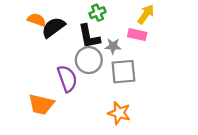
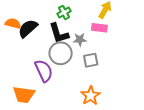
gray square: (123, 72) -> (91, 60), size x0.7
orange star: (119, 113) -> (91, 96), turned 30

